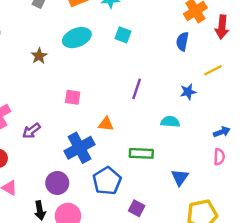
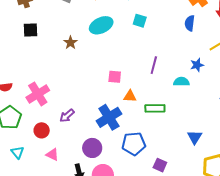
pink square: (73, 97) -> (115, 77), moved
cyan semicircle: (170, 122) -> (181, 82), moved
purple arrow: (31, 131) -> (67, 116), moved
green rectangle: (141, 153) -> (155, 108), moved
blue pentagon: (107, 181) -> (134, 144), turned 30

